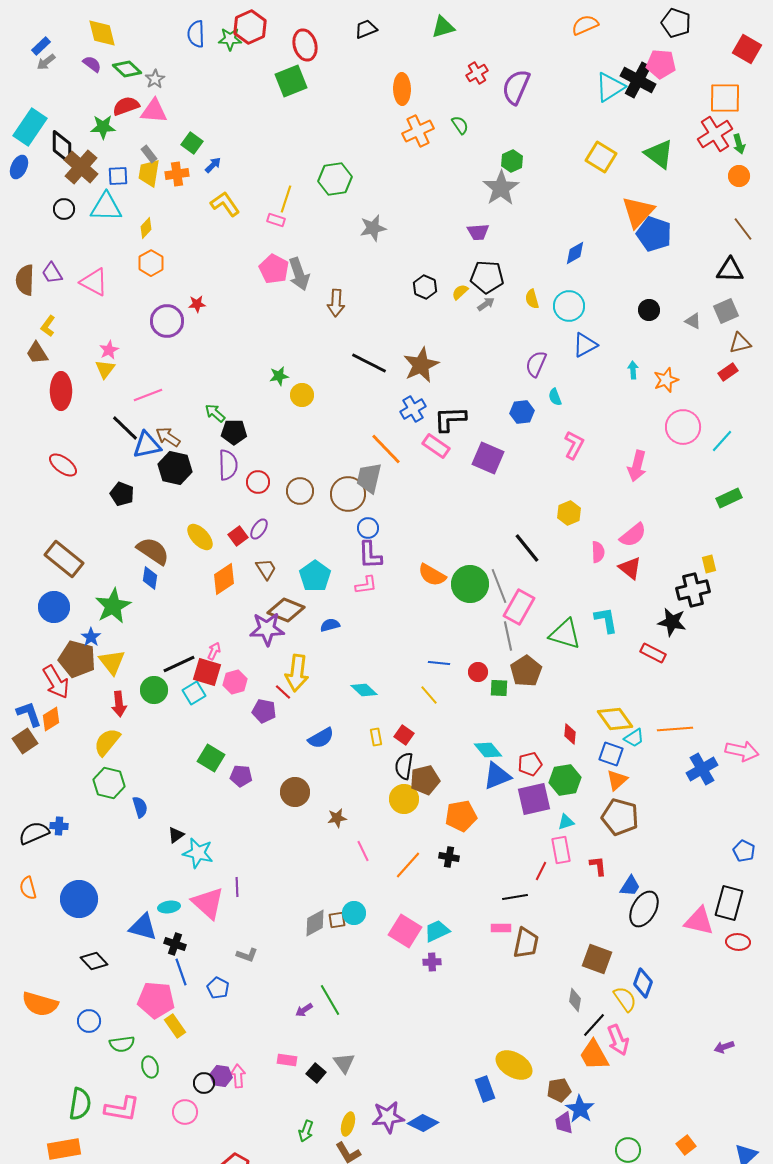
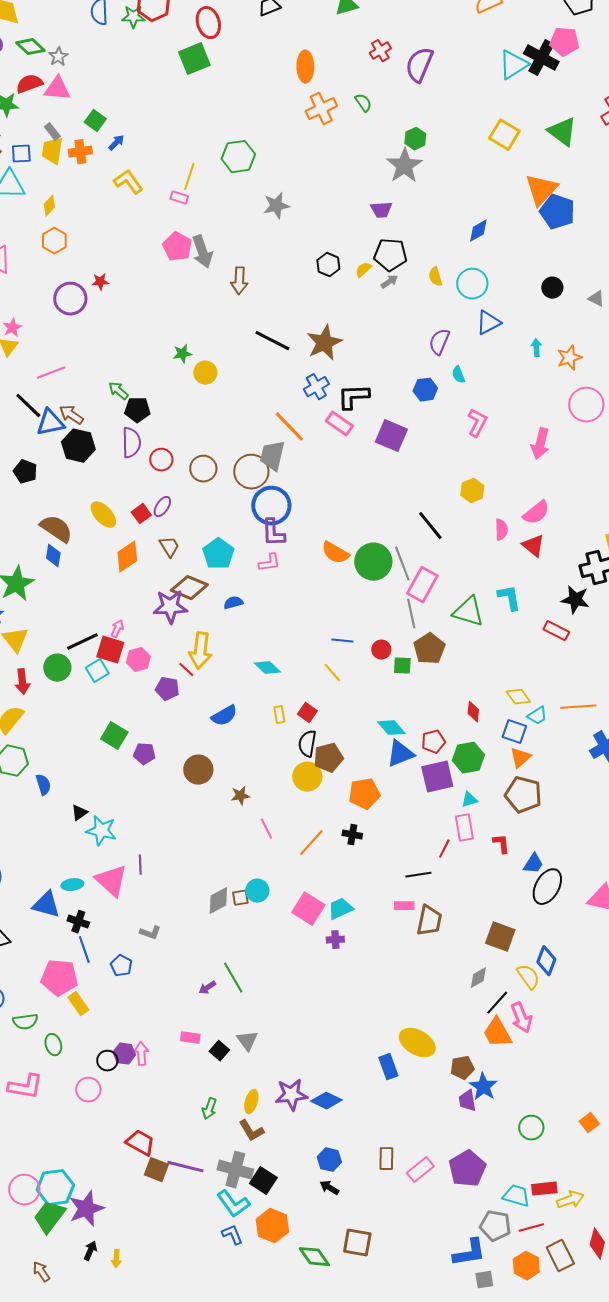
blue circle: (368, 528) -> (271, 506), size x1.8
yellow diamond: (615, 719) -> (518, 697), size x0.7
gray diamond: (575, 1000) -> (478, 978), turned 50

